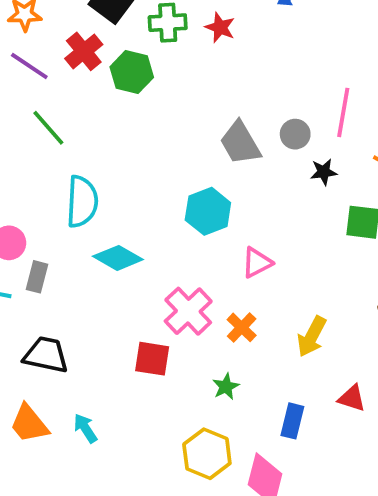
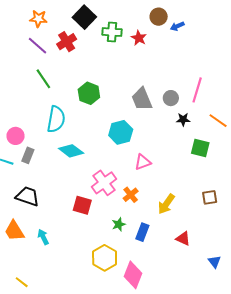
green hexagon: (132, 72) -> (89, 93), moved
blue rectangle: (292, 421) -> (142, 232), moved

